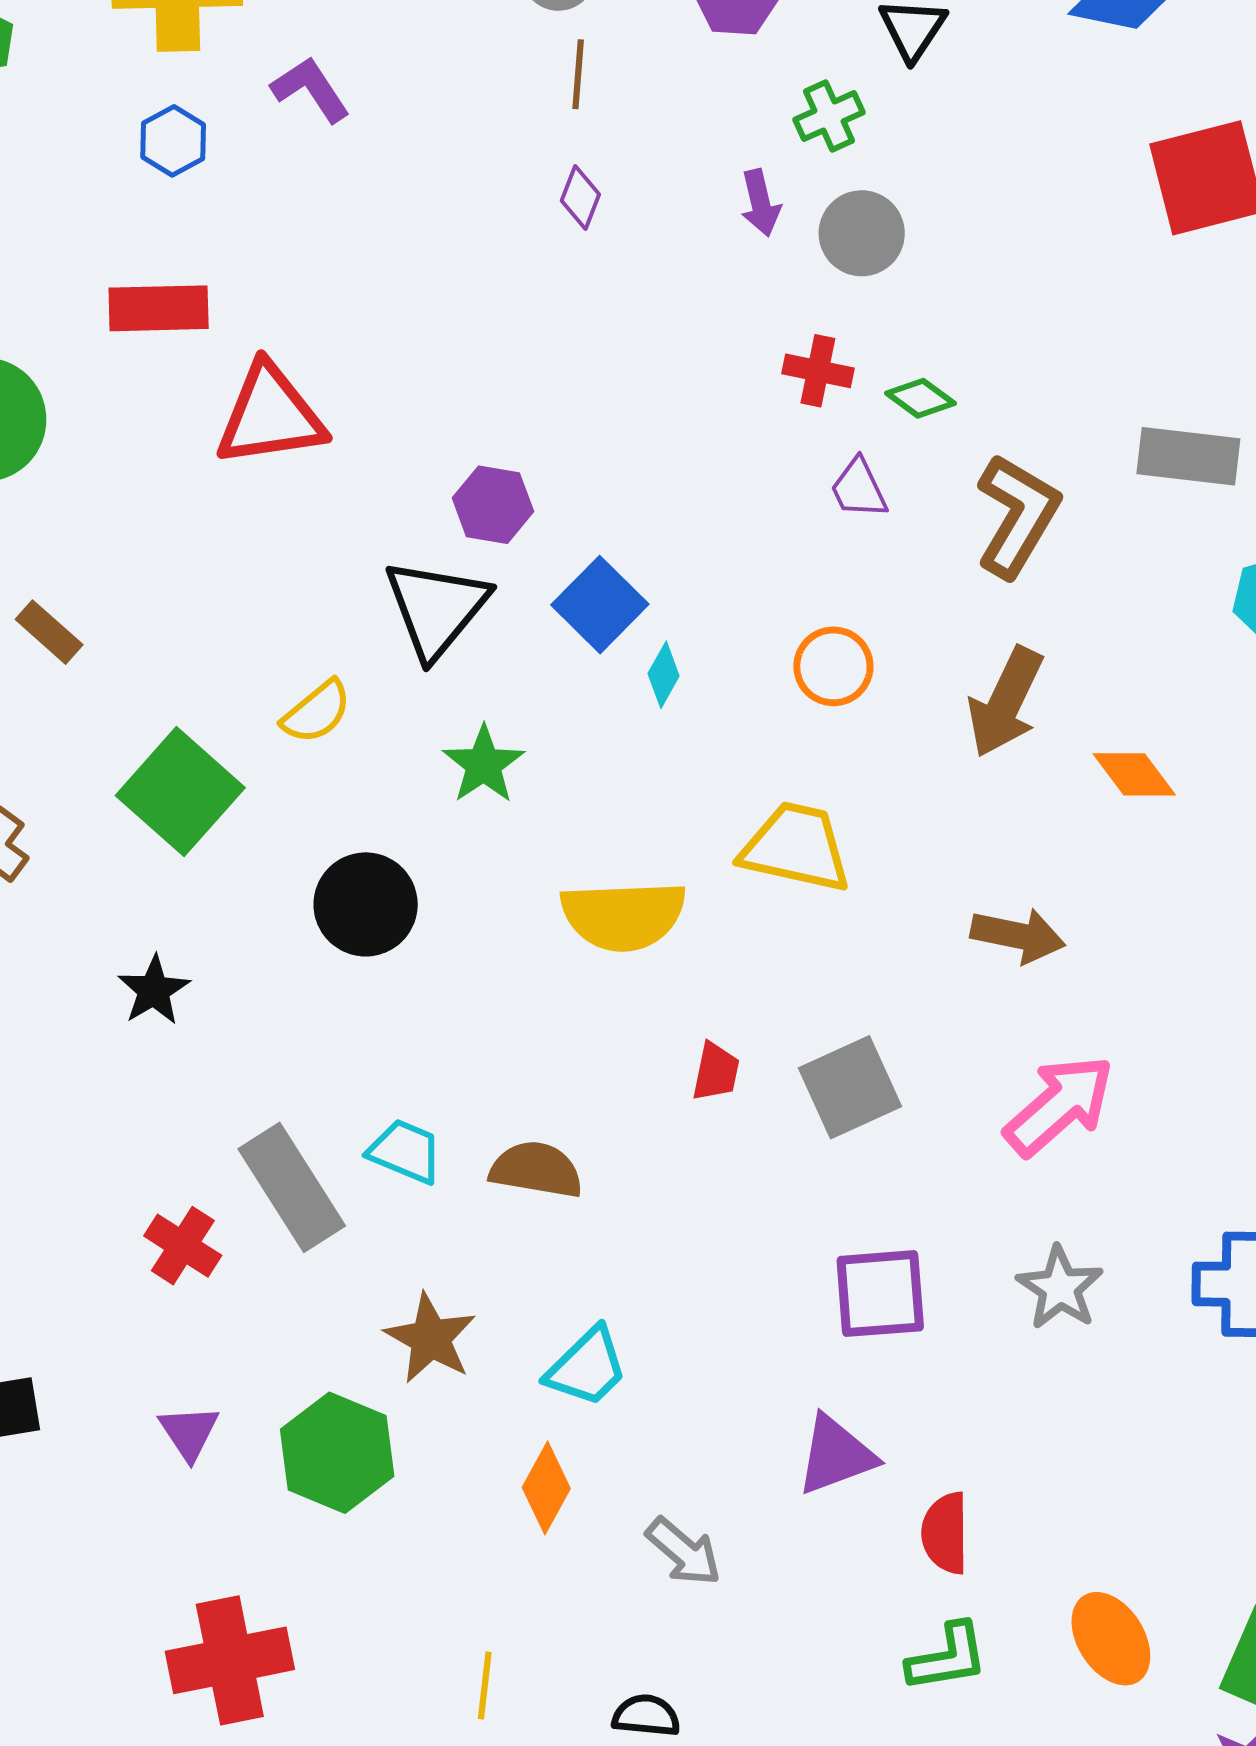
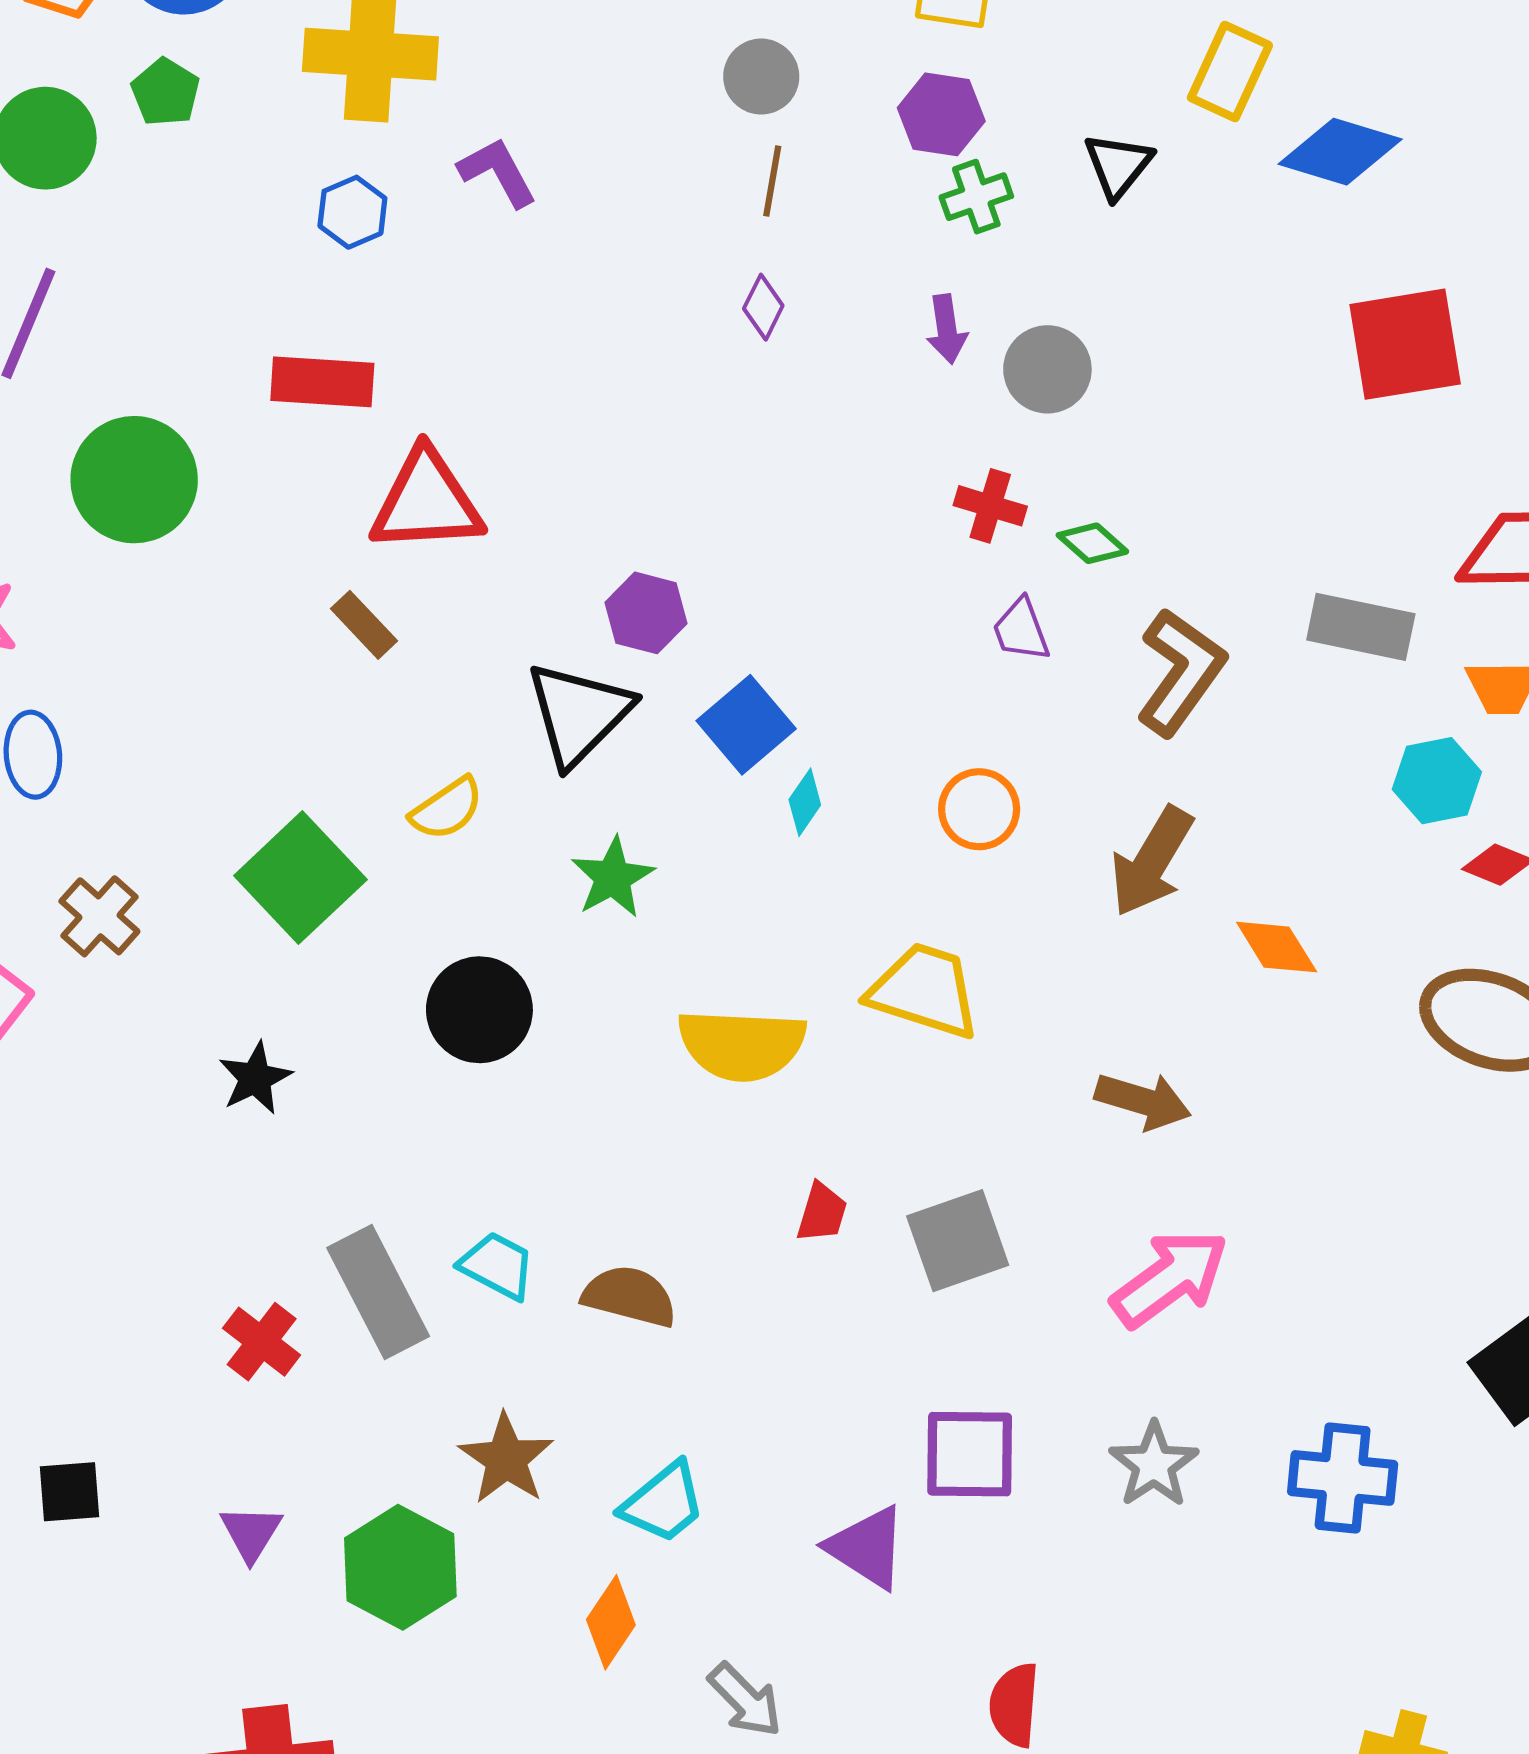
green cross: (829, 116) -> (976, 197), moved
brown rectangle: (49, 632) -> (364, 625), moved
purple triangle: (836, 1455) -> (867, 1547), moved, turned 48

